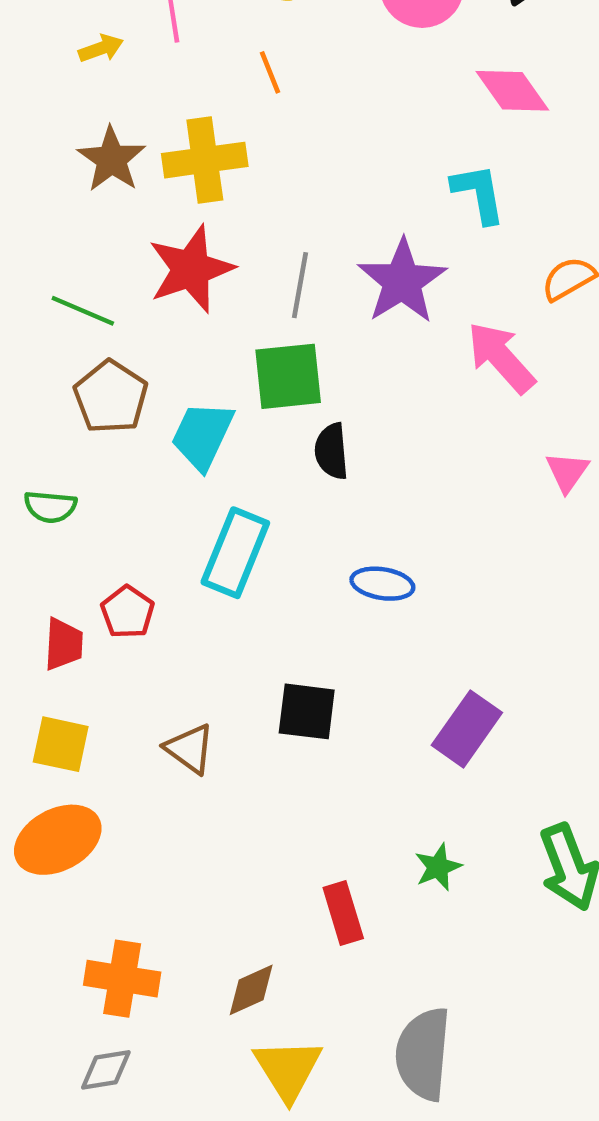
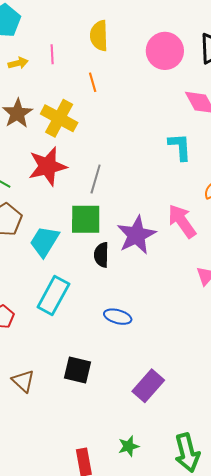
yellow cross: (205, 160) -> (59, 118), turned 30
purple star: (402, 281) -> (136, 235), moved

